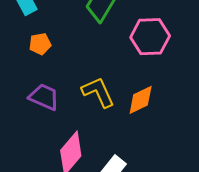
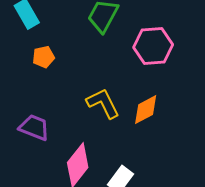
purple trapezoid: (44, 97) -> (34, 127), moved

